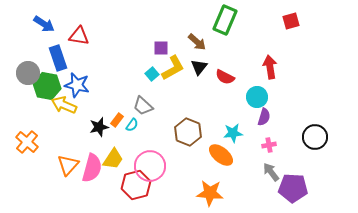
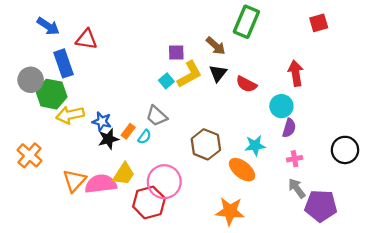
blue star: (77, 85) -> (102, 121), moved, size x0.7
yellow arrow: (64, 105) -> (70, 115), turned -35
pink semicircle: (92, 168) -> (101, 184), turned -112

